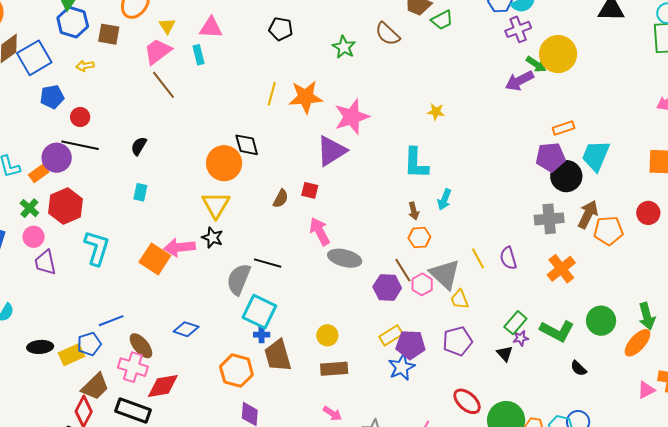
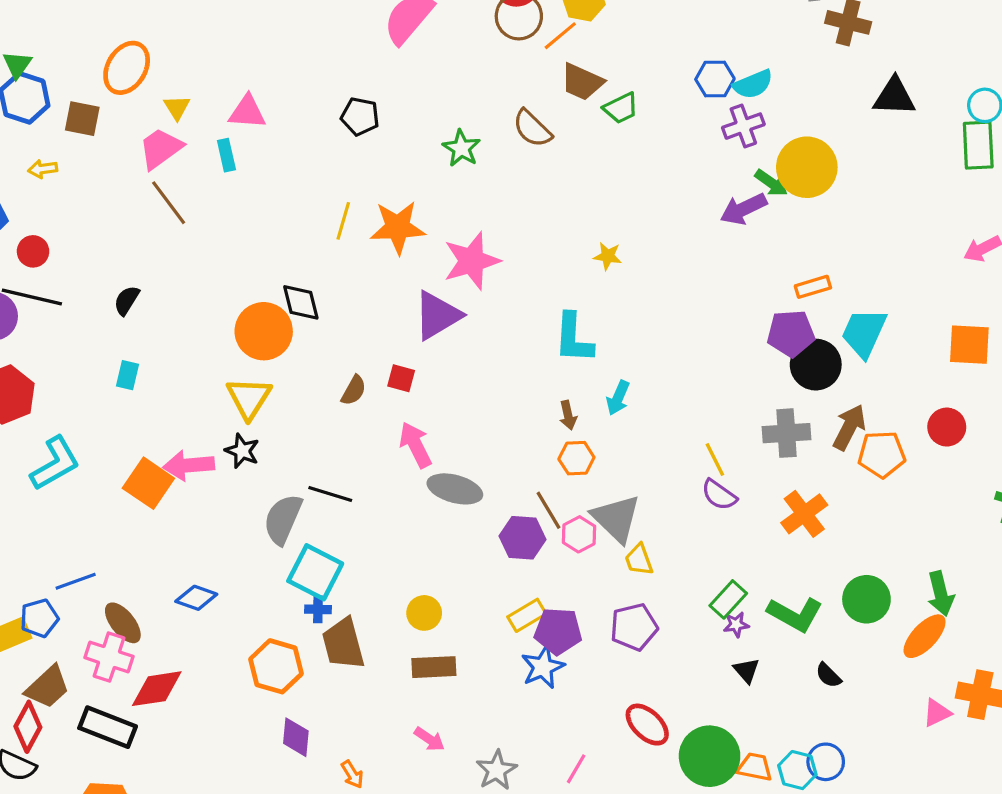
cyan L-shape: (97, 248) -> (55, 463), turned 42
yellow line: (478, 258) -> (715, 460), moved
purple semicircle: (508, 258) -> (719, 495), turned -40
black triangle: (505, 354) -> (746, 670), moved

